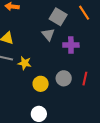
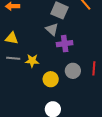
purple cross: (71, 45) -> (65, 44), moved

